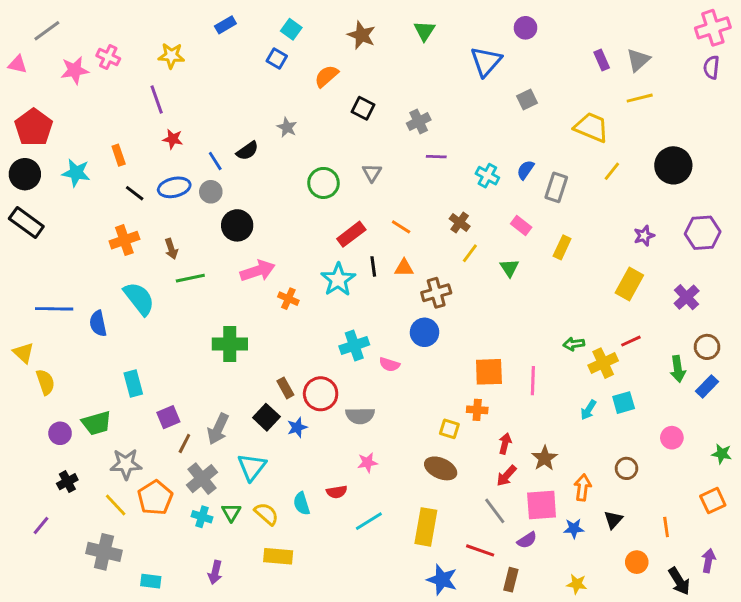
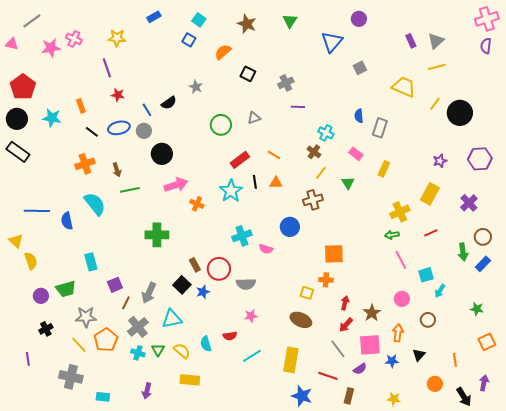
blue semicircle: (526, 170) -> (359, 116), turned -40
yellow line: (612, 171) -> (435, 104), moved
gray triangle: (372, 173) -> (254, 118), turned 40
cyan cross: (487, 176) -> (326, 133), moved
brown cross: (436, 293) -> (313, 200), moved
yellow cross: (603, 363) -> (400, 212), moved
pink line: (533, 381) -> (401, 260), moved, turned -30
cyan arrow: (588, 410) -> (440, 291), moved
pink circle: (672, 438) -> (402, 299), moved
green star: (722, 454) -> (477, 309), moved
cyan triangle: (252, 467) -> (172, 319), turned 40
purple line: (41, 526) -> (28, 359), turned -48

